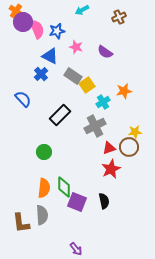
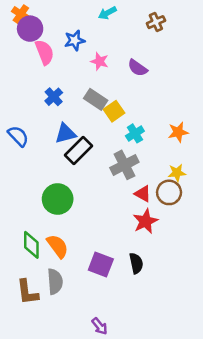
pink semicircle: (37, 29) -> (44, 52), moved
blue triangle: (50, 56) -> (65, 133), moved, turned -42
orange star: (124, 91) -> (178, 132), moved
blue semicircle: (23, 99) -> (18, 136), moved
red triangle: (109, 148) -> (143, 194), turned 48
green circle: (44, 152) -> (58, 199), size x1.5
green diamond: (64, 187) -> (31, 245), moved
orange semicircle: (44, 188) -> (58, 246), turned -42

